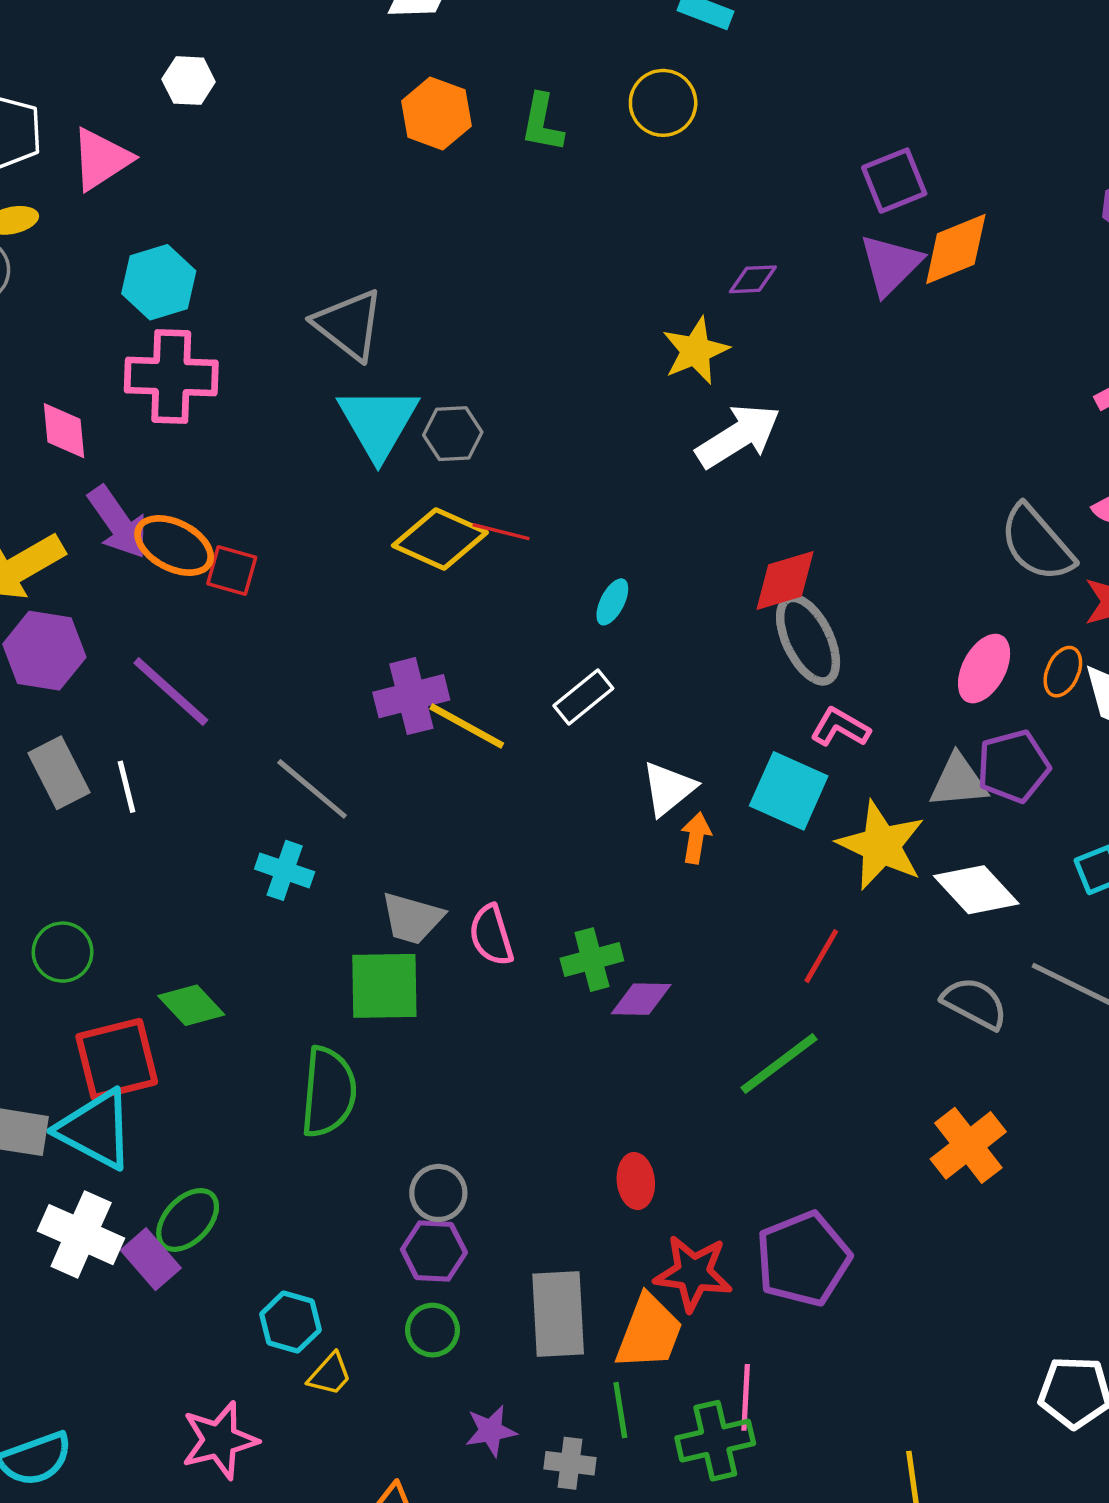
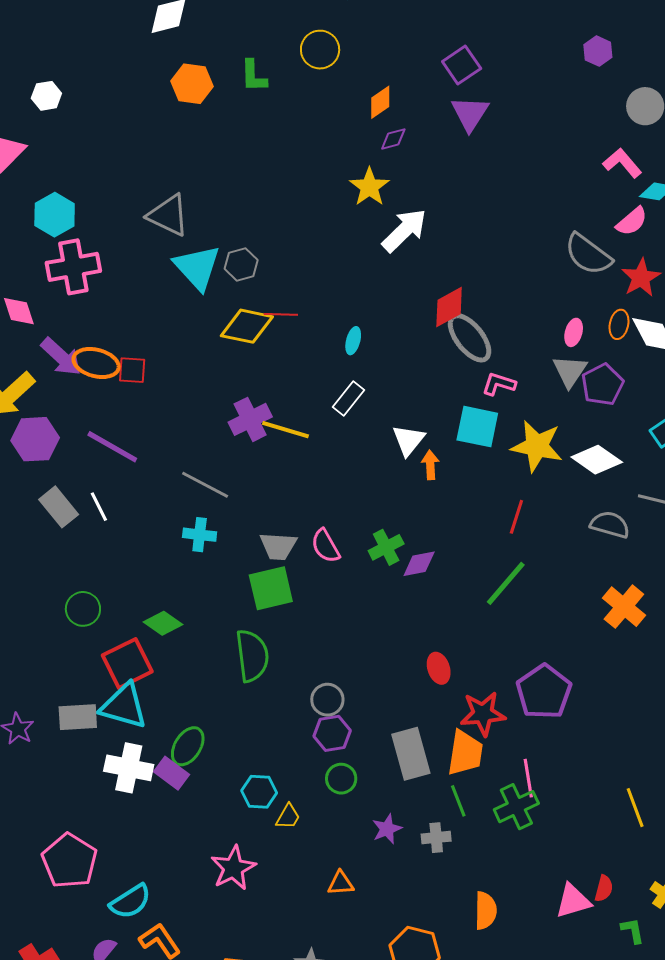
orange diamond: (956, 249) -> (380, 102), moved, size x0.7
pink ellipse: (984, 669) -> (574, 332), size x0.7
gray triangle: (958, 781) -> (570, 371), moved, turned -39

